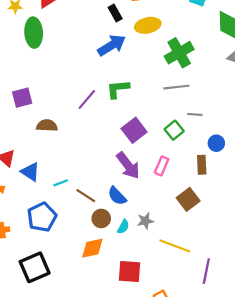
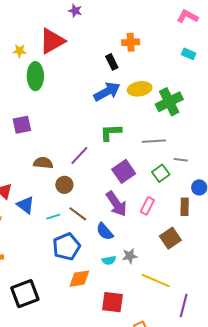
yellow ellipse: (148, 25) -> (140, 89), moved
gray line: (176, 87) -> (154, 141), moved
purple square: (22, 98) -> (22, 125), moved
purple line: (87, 99) -> (79, 156), moved
brown line: (86, 196) -> (78, 214), moved
blue pentagon: (42, 217) -> (66, 247), moved
brown circle: (101, 218) -> (64, 185), moved
cyan semicircle: (123, 227) -> (109, 260), turned 48

